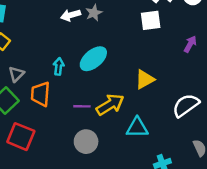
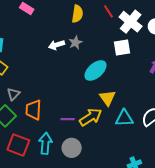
cyan ellipse: (93, 59) -> (96, 70), moved
cyan arrow: (59, 66) -> (45, 143), moved, size x1.5
yellow triangle: (145, 79) -> (107, 98), moved, turned -36
cyan triangle: (137, 128) -> (124, 118), moved

